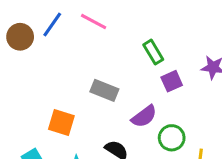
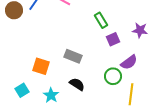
gray rectangle: (104, 90) -> (73, 56), moved
purple semicircle: (144, 116) -> (129, 62), moved

